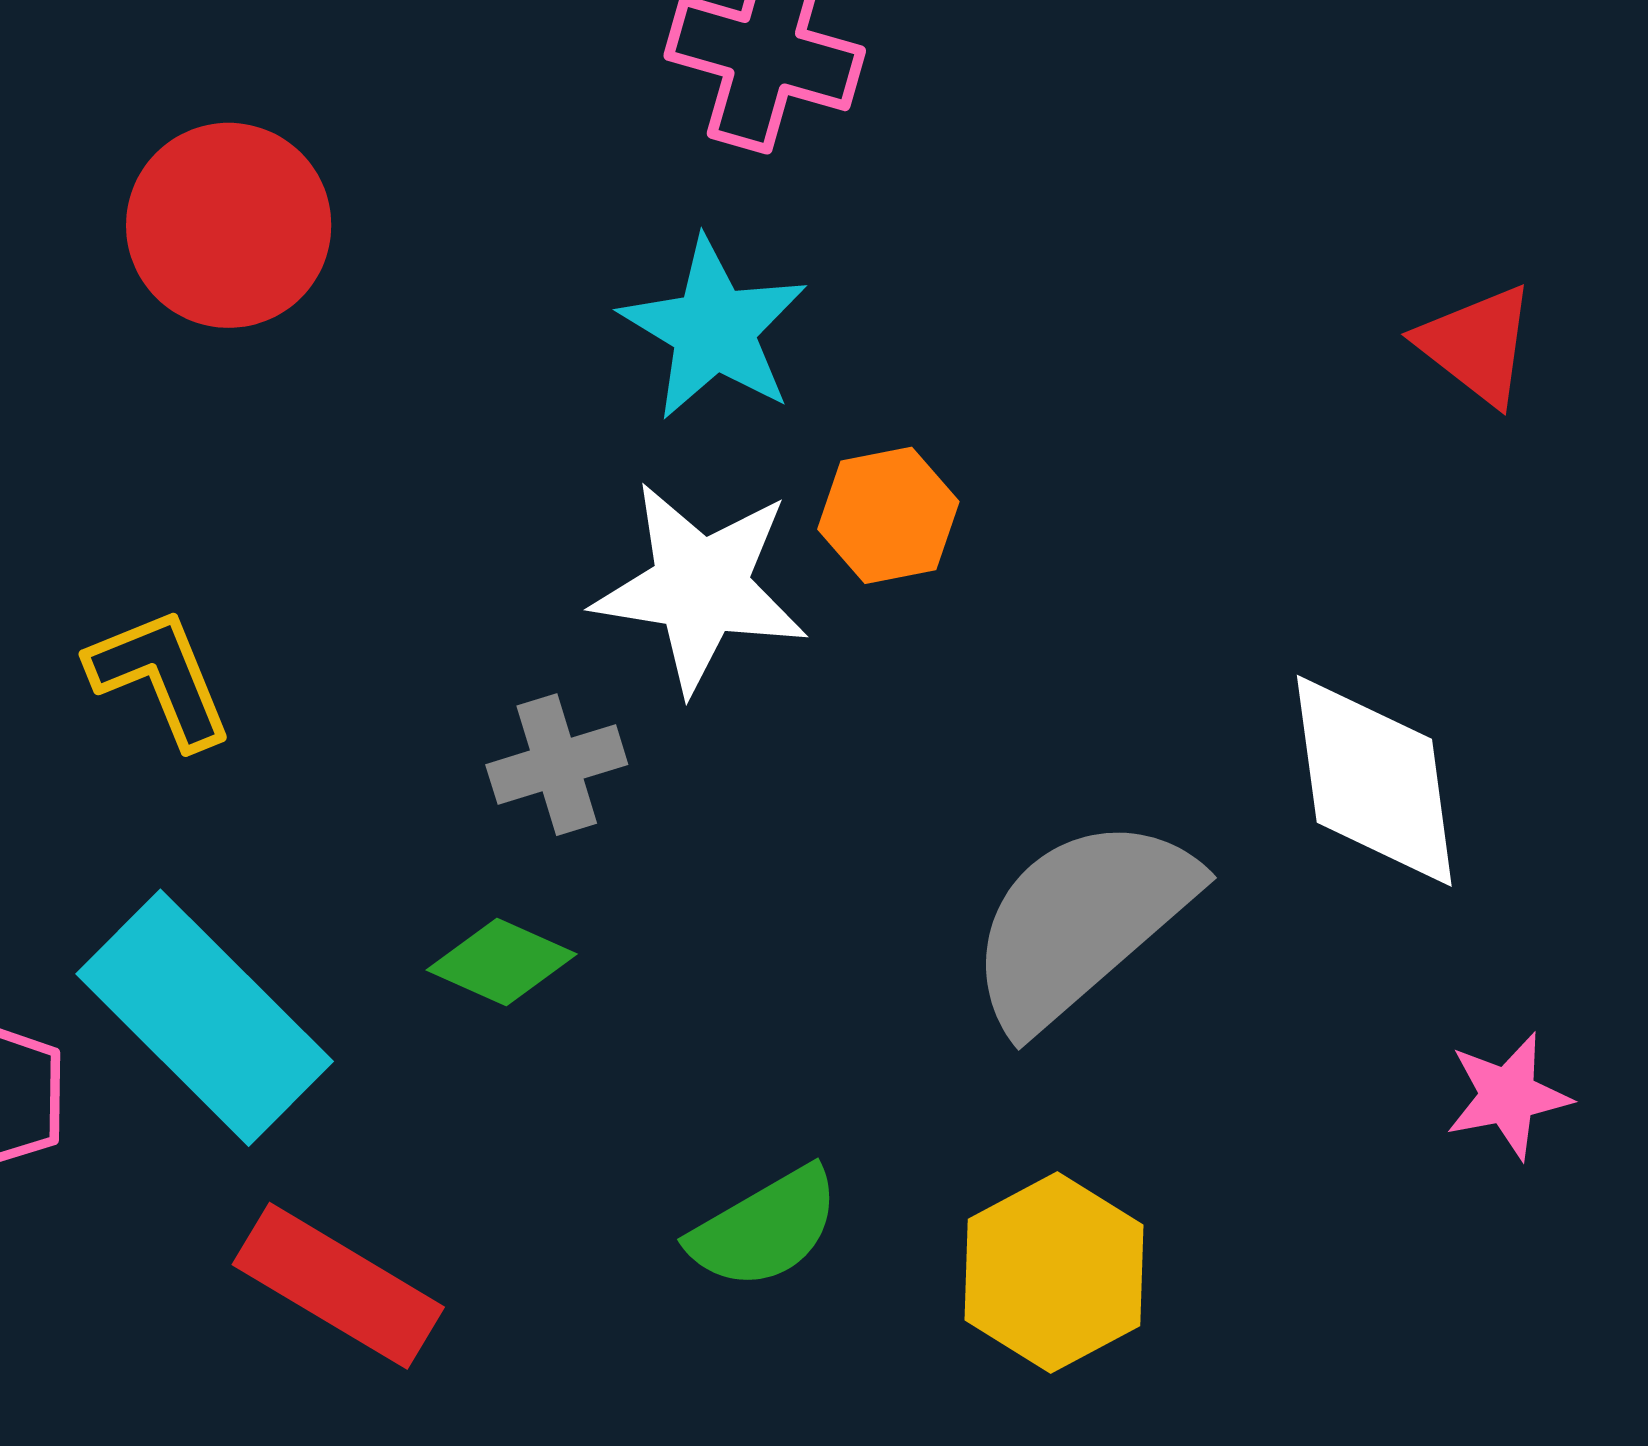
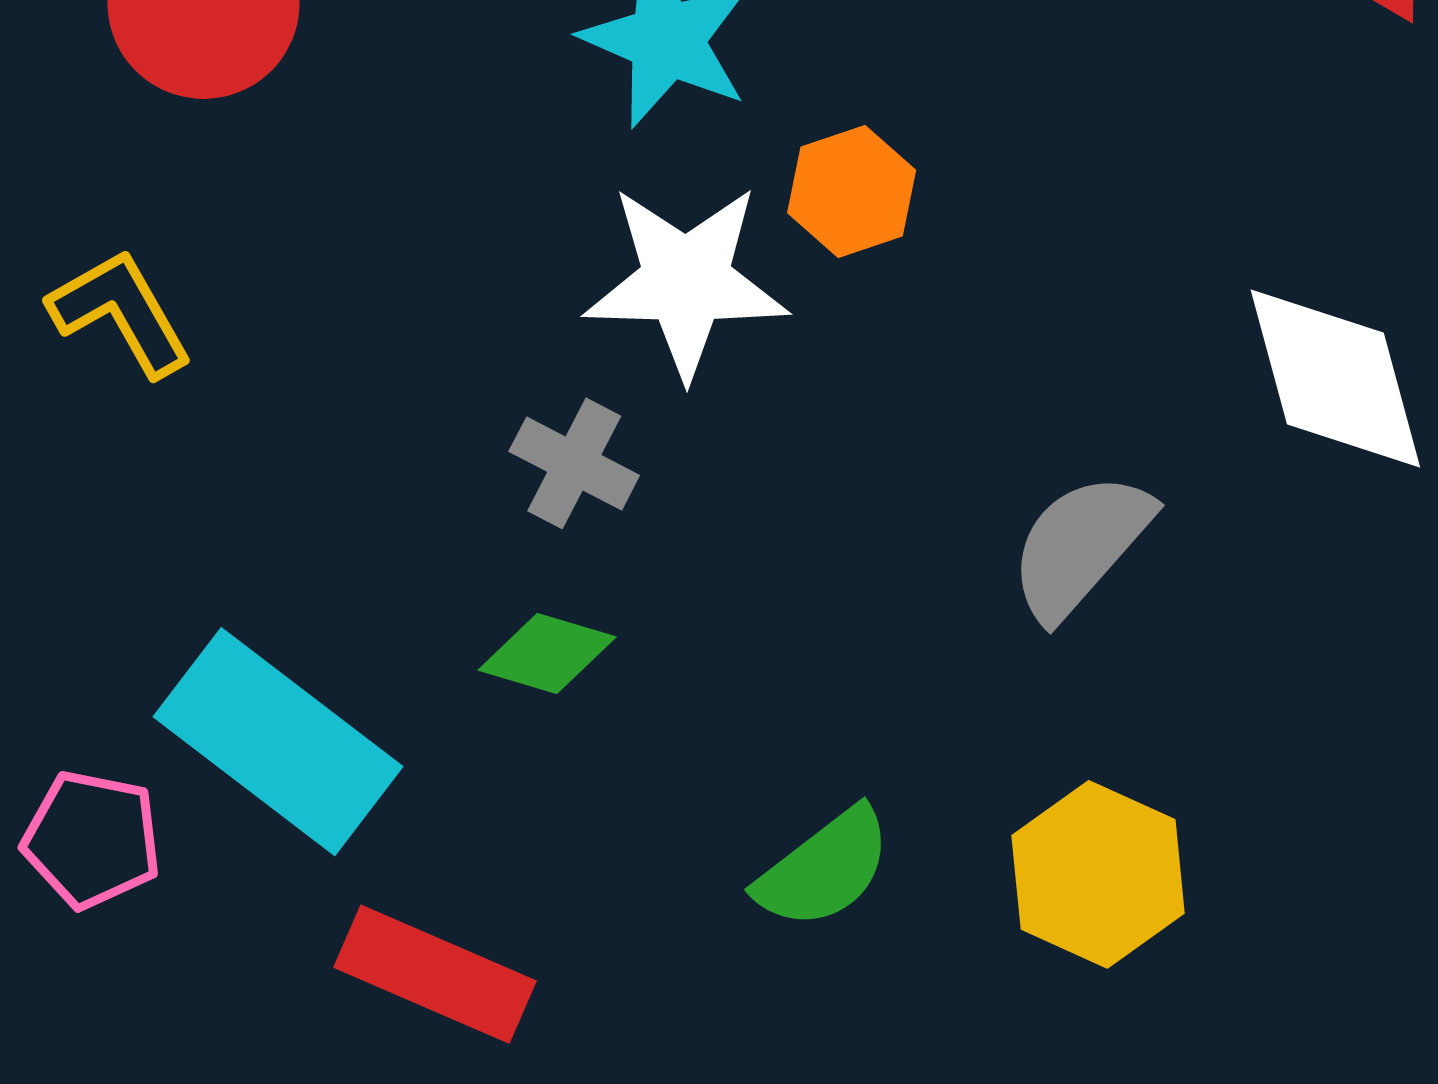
yellow L-shape: (160, 678) -> (121, 313), moved
gray cross: (557, 765) -> (574, 463), turned -38
gray semicircle: (1081, 922) -> (1080, 546), size x0.7

